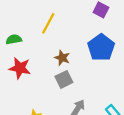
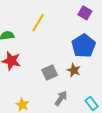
brown star: (62, 58) -> (74, 70), moved

